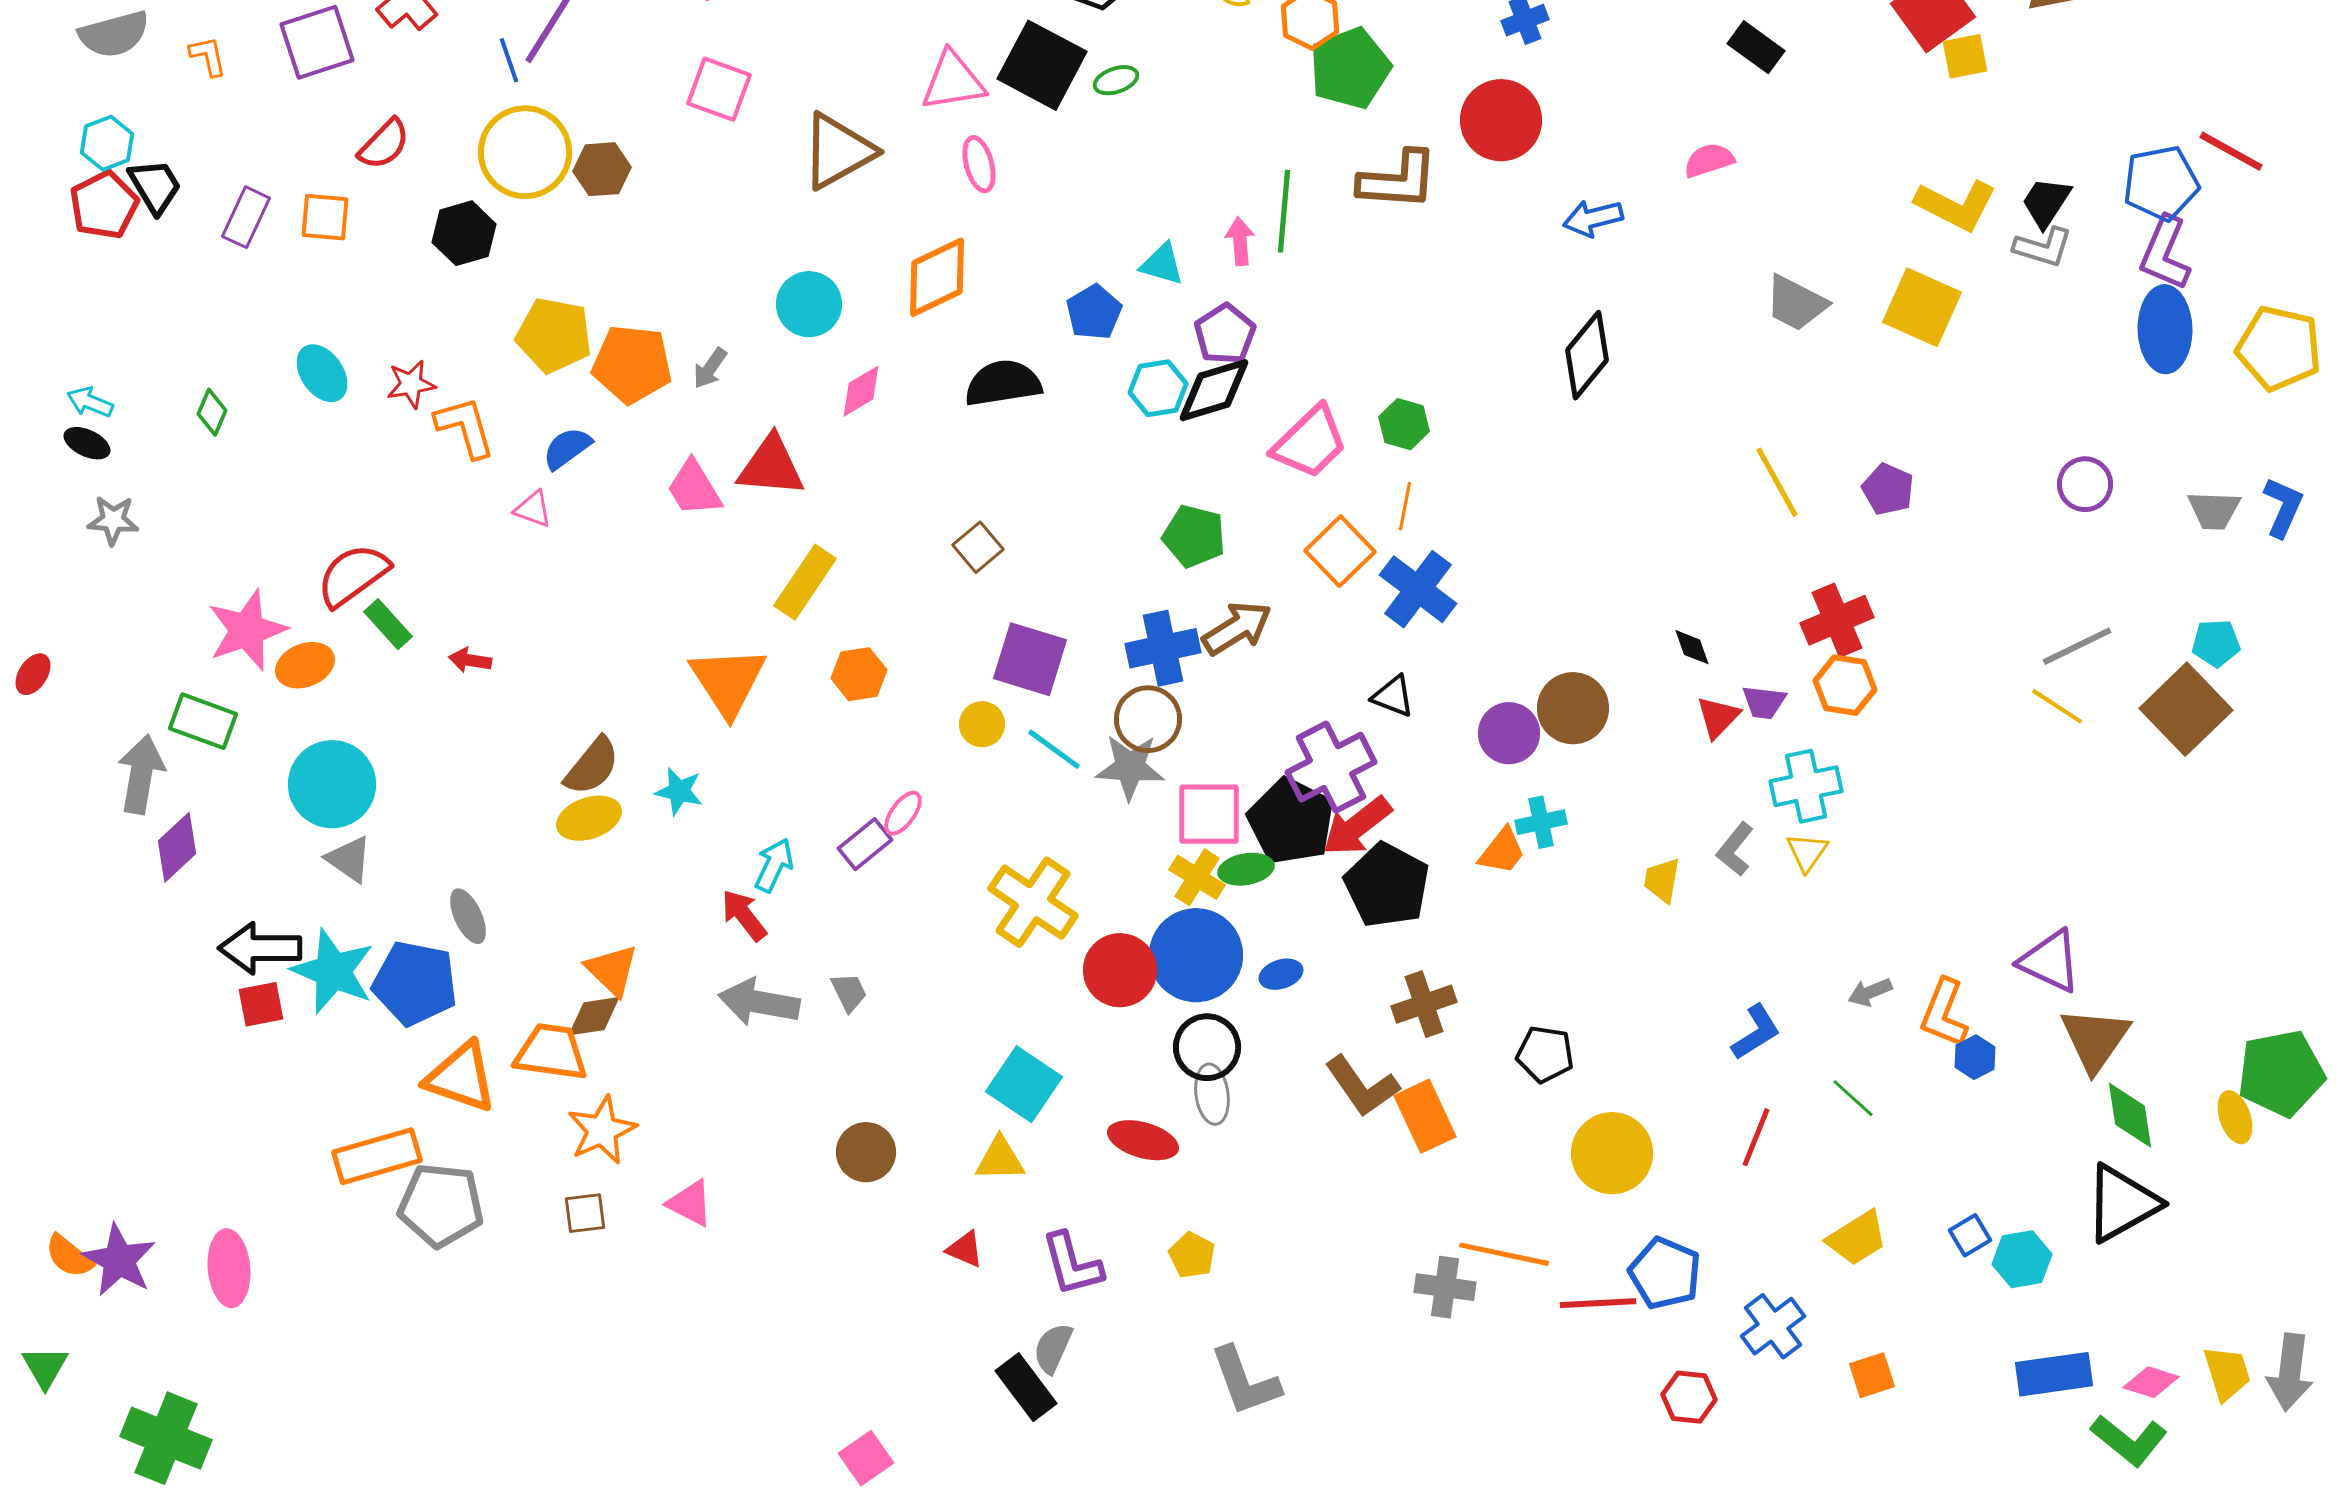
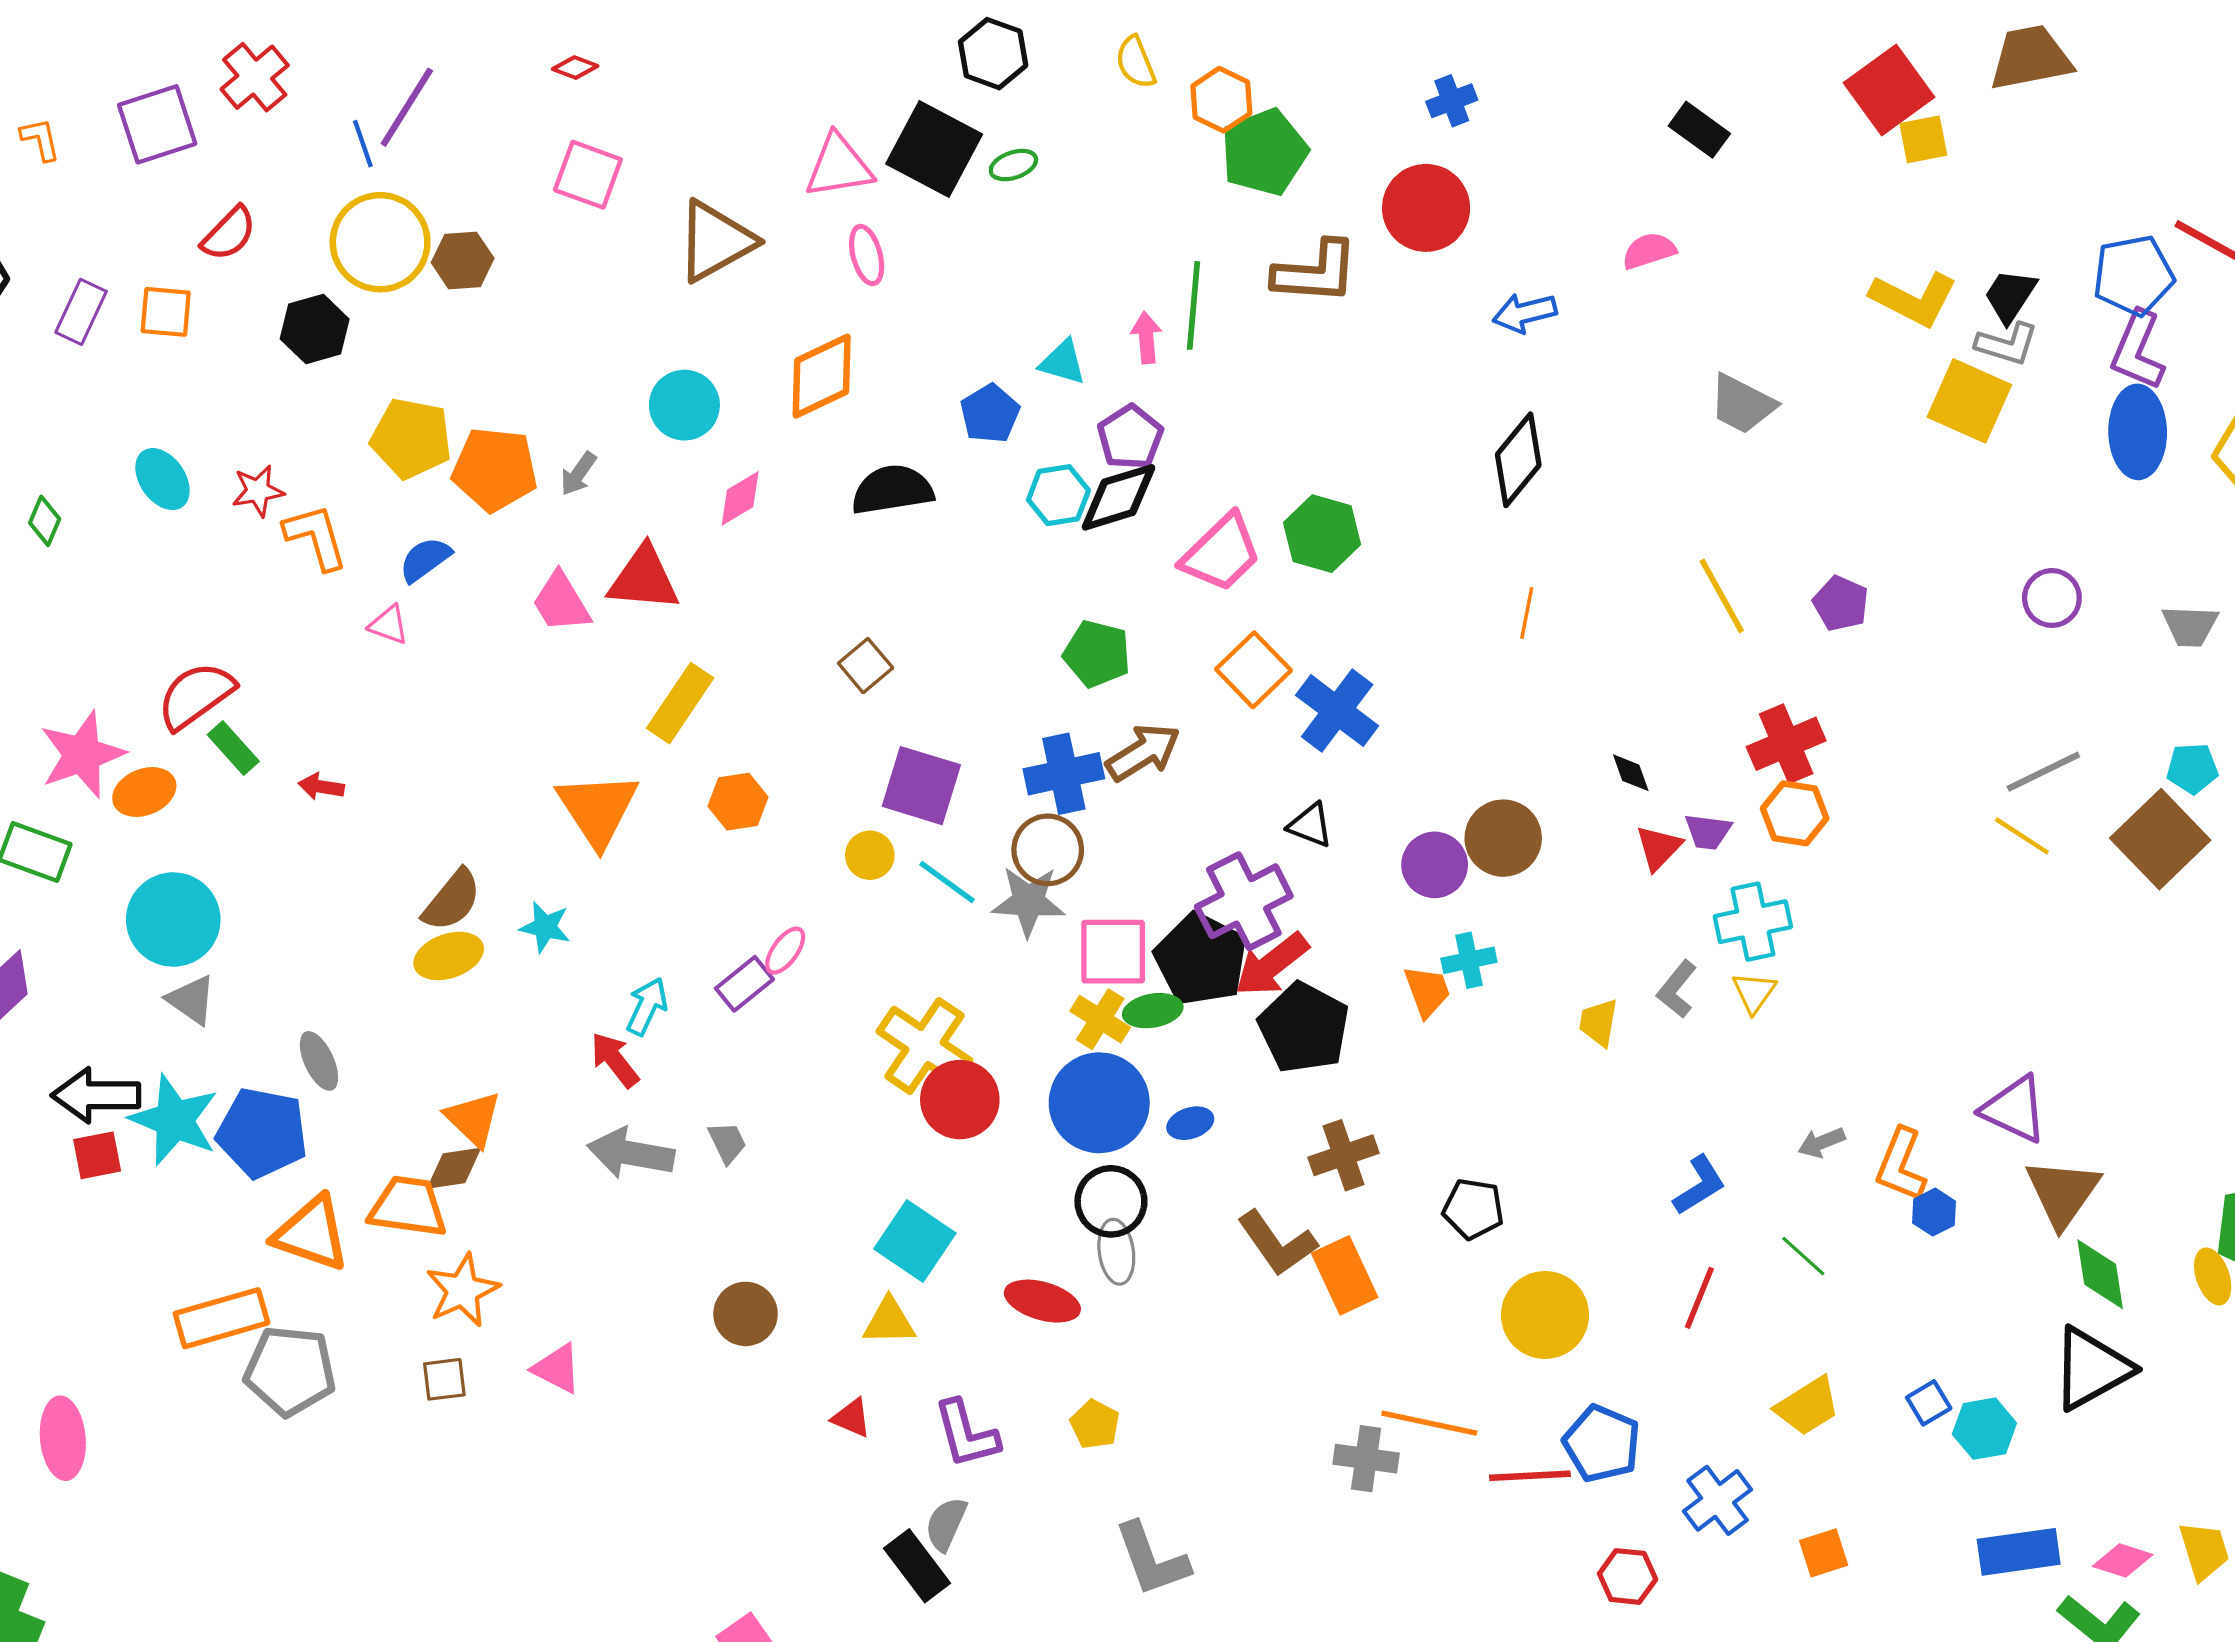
yellow square: (1922, 307) -> (1969, 401), moved
green hexagon: (1404, 424) -> (1322, 534), size x1.4
orange line: (1405, 506) -> (1527, 613), moved
orange trapezoid: (1502, 851) -> (1427, 991), turned -58
red circle: (1120, 970) -> (960, 1100), moved

